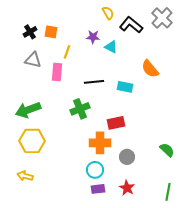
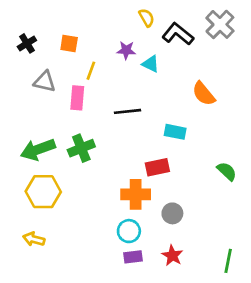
black cross: (30, 32) -> (27, 43), moved
cyan rectangle: (125, 87) -> (175, 132), moved
green cross: (80, 109) -> (81, 148), moved
green semicircle: (167, 150) -> (227, 171), moved

